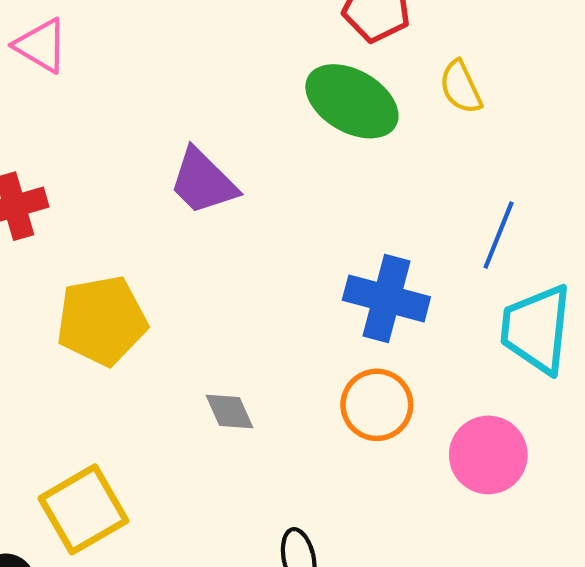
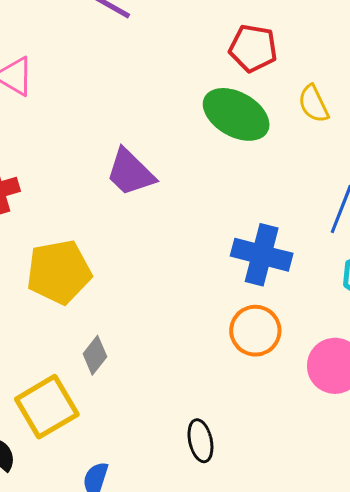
gray diamond: (230, 412) -> (95, 355), moved, turned 63

